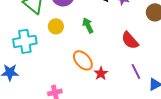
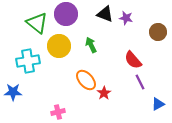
yellow circle: (56, 26) -> (59, 46), size x1.5
purple line: (136, 71) -> (140, 82), moved

